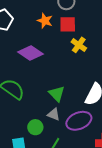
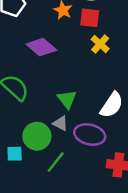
purple ellipse: (79, 121) -> (90, 135), turned 30
green circle: (35, 127) -> (37, 136), size x1.5

